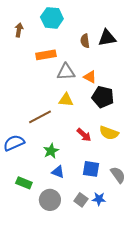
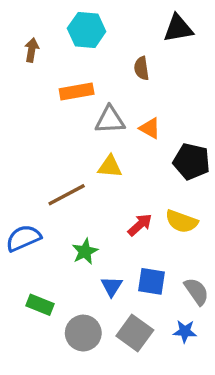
black triangle: (107, 38) -> (178, 28), moved
black pentagon: (103, 97) -> (191, 162), moved
red arrow: (84, 135) -> (140, 225), turned -84
blue triangle: (58, 172) -> (112, 286), moved, turned 40
blue star: (99, 199) -> (185, 331), moved
gray square: (81, 200) -> (135, 333), size x1.5

